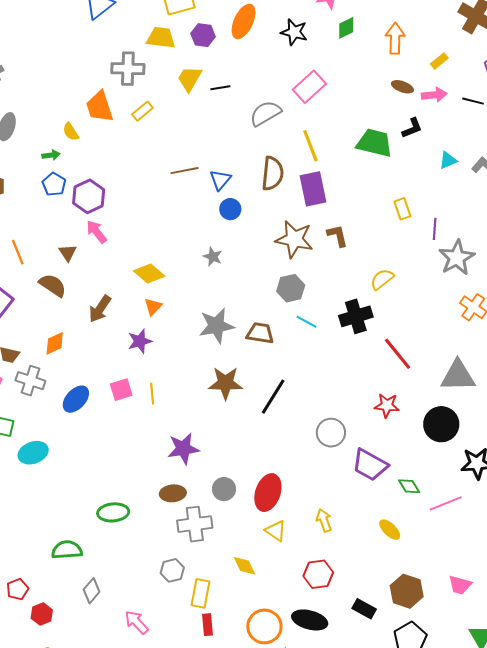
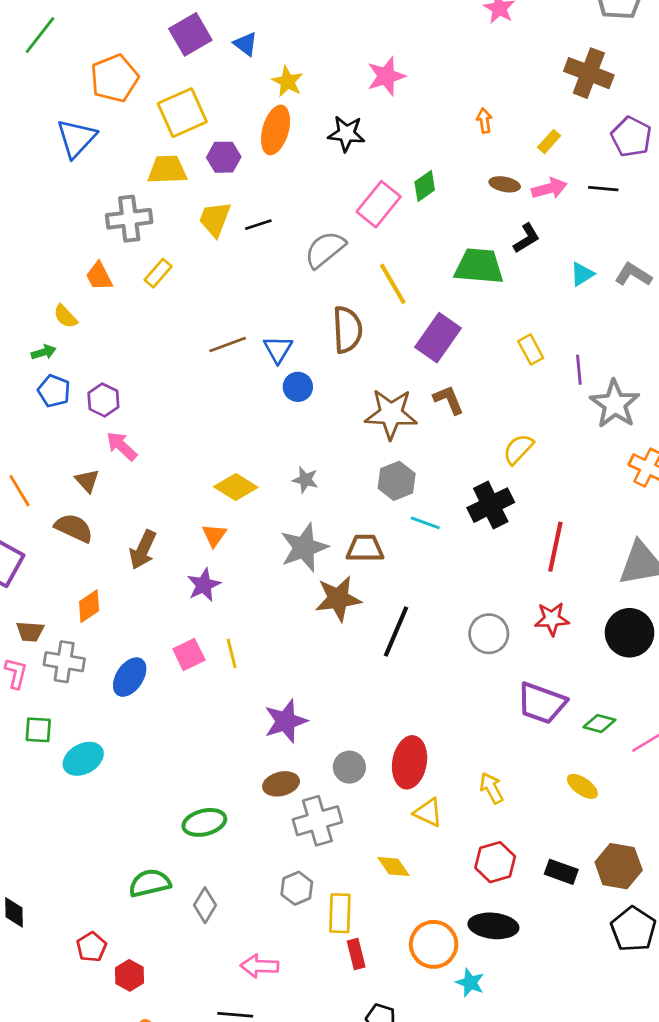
green diamond: (346, 28) -> (425, 186), moved
orange arrow: (395, 38) -> (484, 121), size x0.6
orange trapezoid: (100, 107) -> (99, 276), size x0.7
purple rectangle: (313, 189) -> (438, 338), moved, turned 56
purple hexagon: (89, 196) -> (103, 400), size x0.7
gray star: (213, 257) -> (305, 480), moved
yellow diamond: (149, 273) -> (236, 487), moved
red line: (398, 354) -> (555, 547), turned 60
brown star: (226, 383) -> (338, 599), moved
gray circle: (331, 433) -> (489, 634), moved
green diamond: (409, 486) -> (599, 723), turned -35
gray diamond: (92, 591) -> (205, 905), moved
black rectangle: (364, 609) -> (561, 872), moved
pink arrow: (137, 622) -> (260, 966), turned -36

